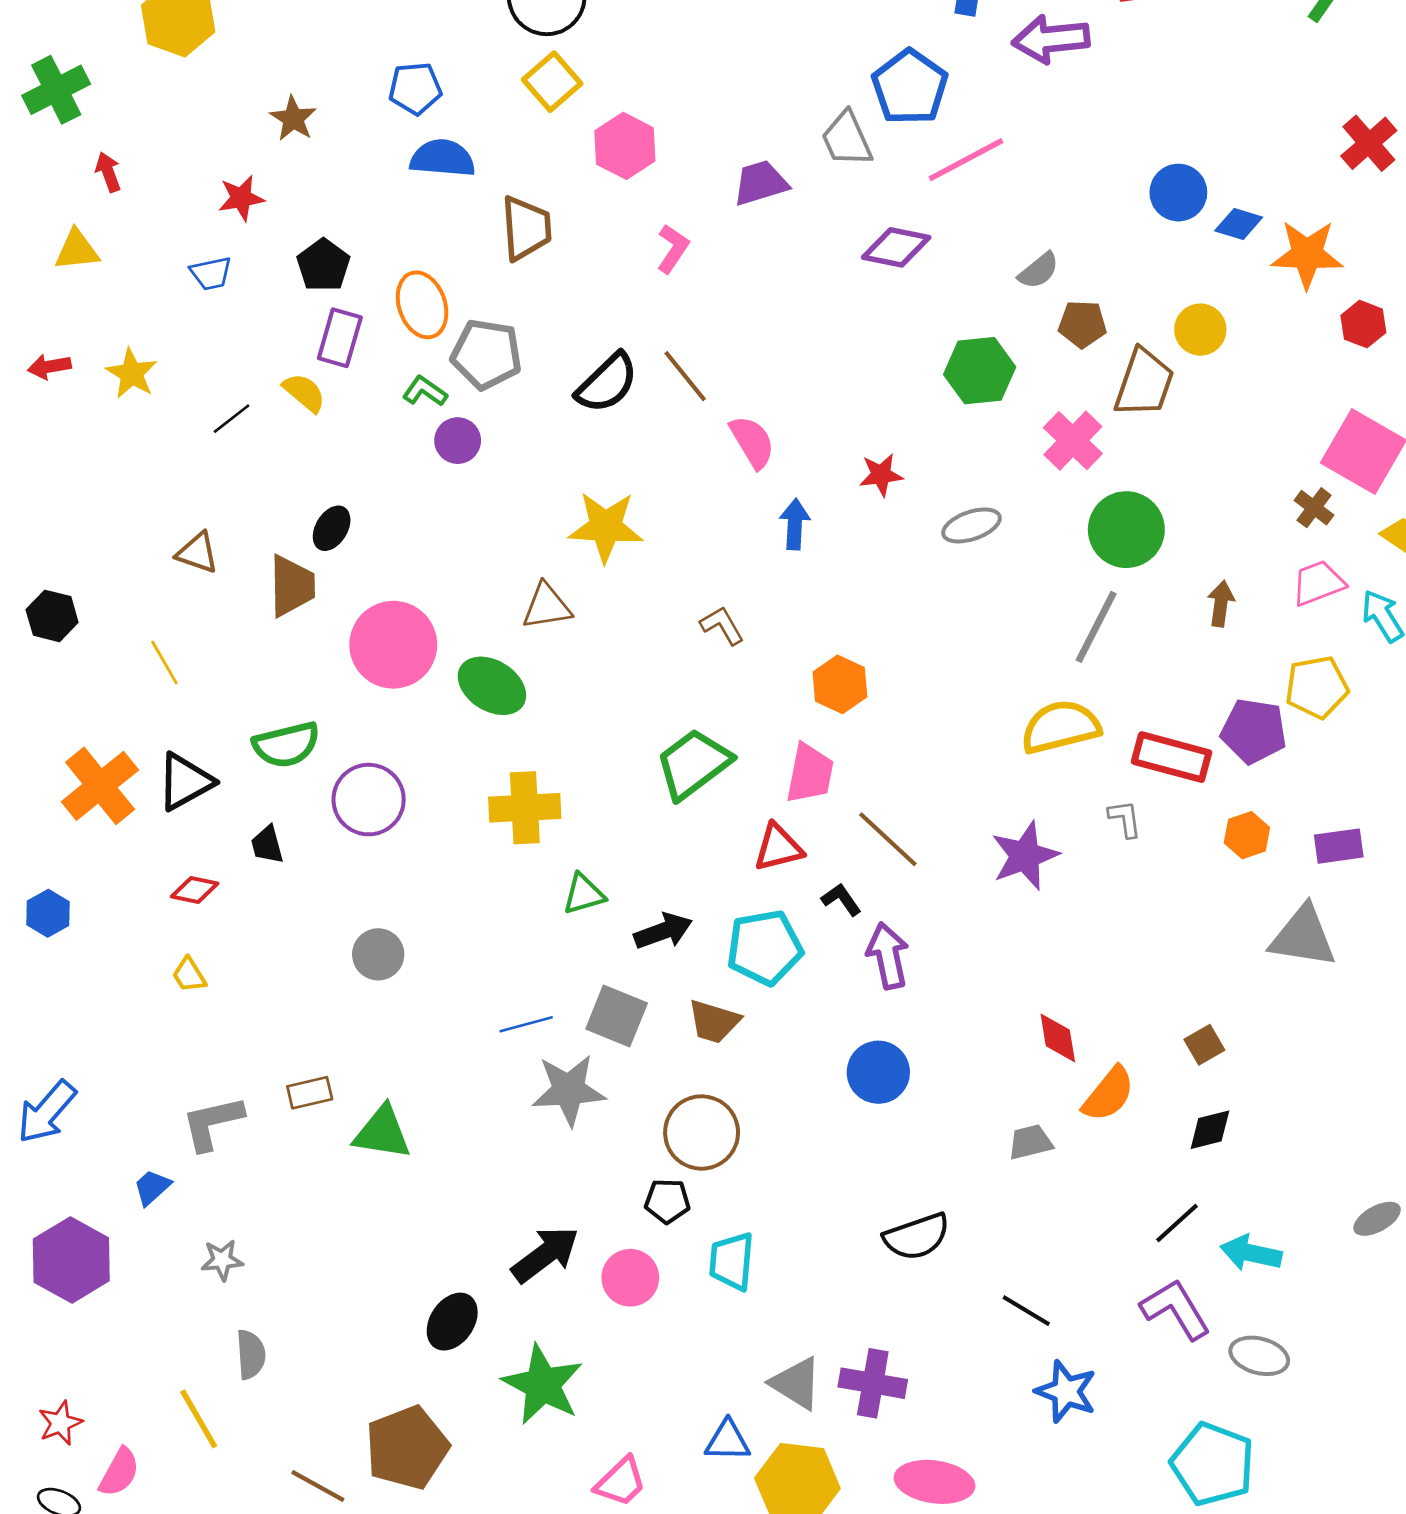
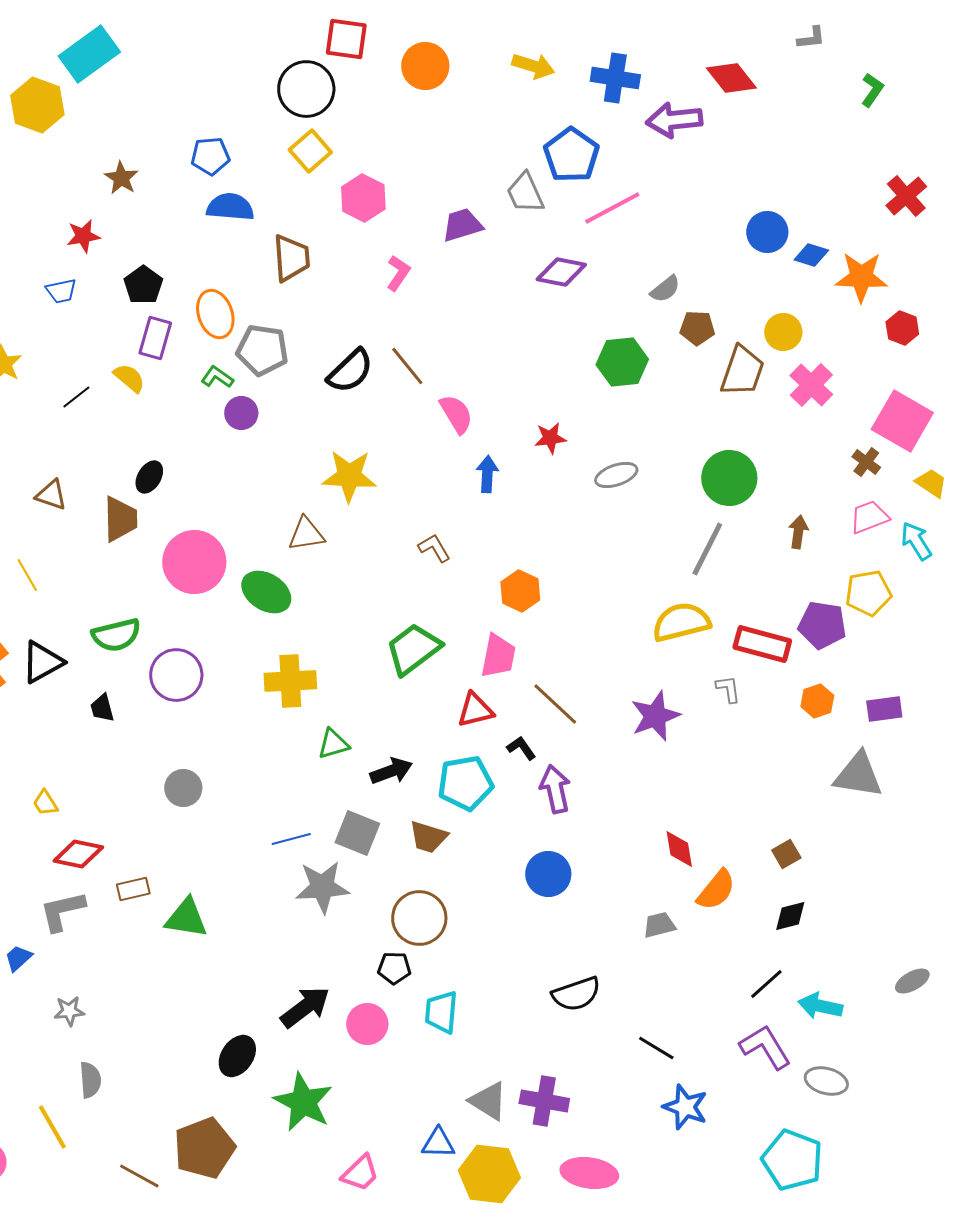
pink cross: (1073, 441) -> (811, 385), moved
red diamond: (195, 890) -> (78, 854), moved, size x1.4

